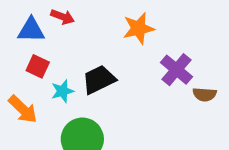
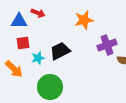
red square: (38, 66) -> (23, 43), turned -32
purple cross: (176, 70) -> (107, 45), turned 30

